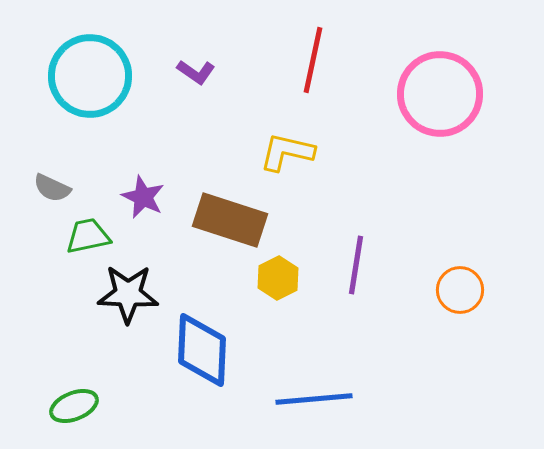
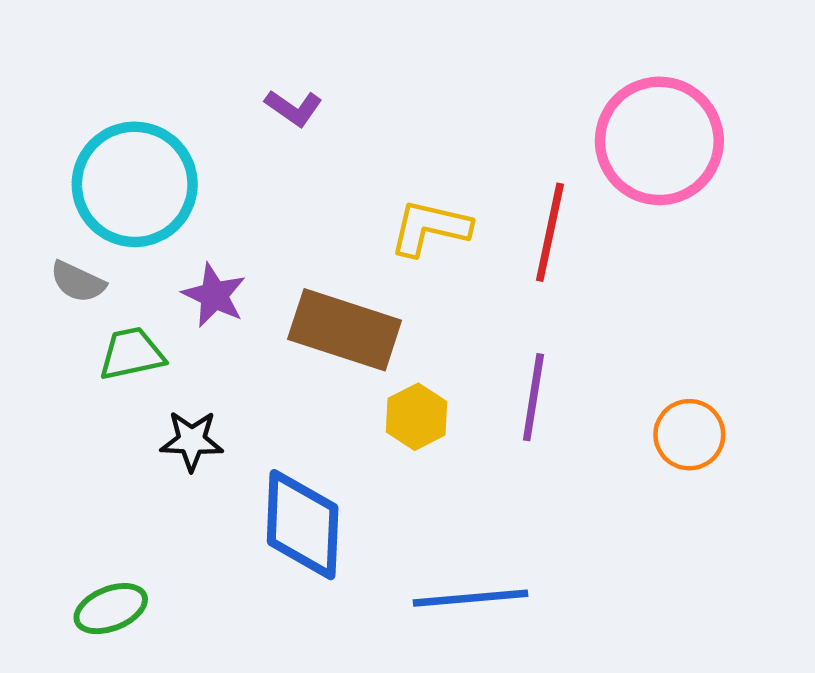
red line: (313, 60) -> (550, 232), moved
cyan circle: (90, 76) -> (135, 184), moved
black star: (128, 294) -> (192, 441), size x0.7

